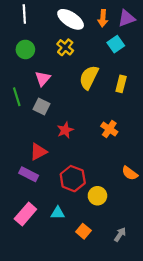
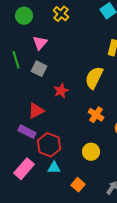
yellow semicircle: (89, 77) -> (94, 78), moved
orange cross: (109, 129) -> (96, 115), moved
red hexagon: (73, 179) -> (49, 145), moved

